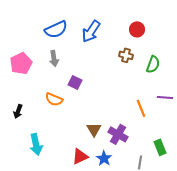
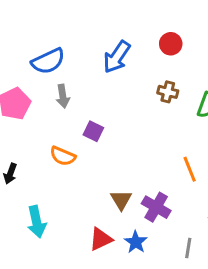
blue semicircle: (56, 29) -> (48, 61), moved
red circle: (137, 29) -> (171, 44), moved

